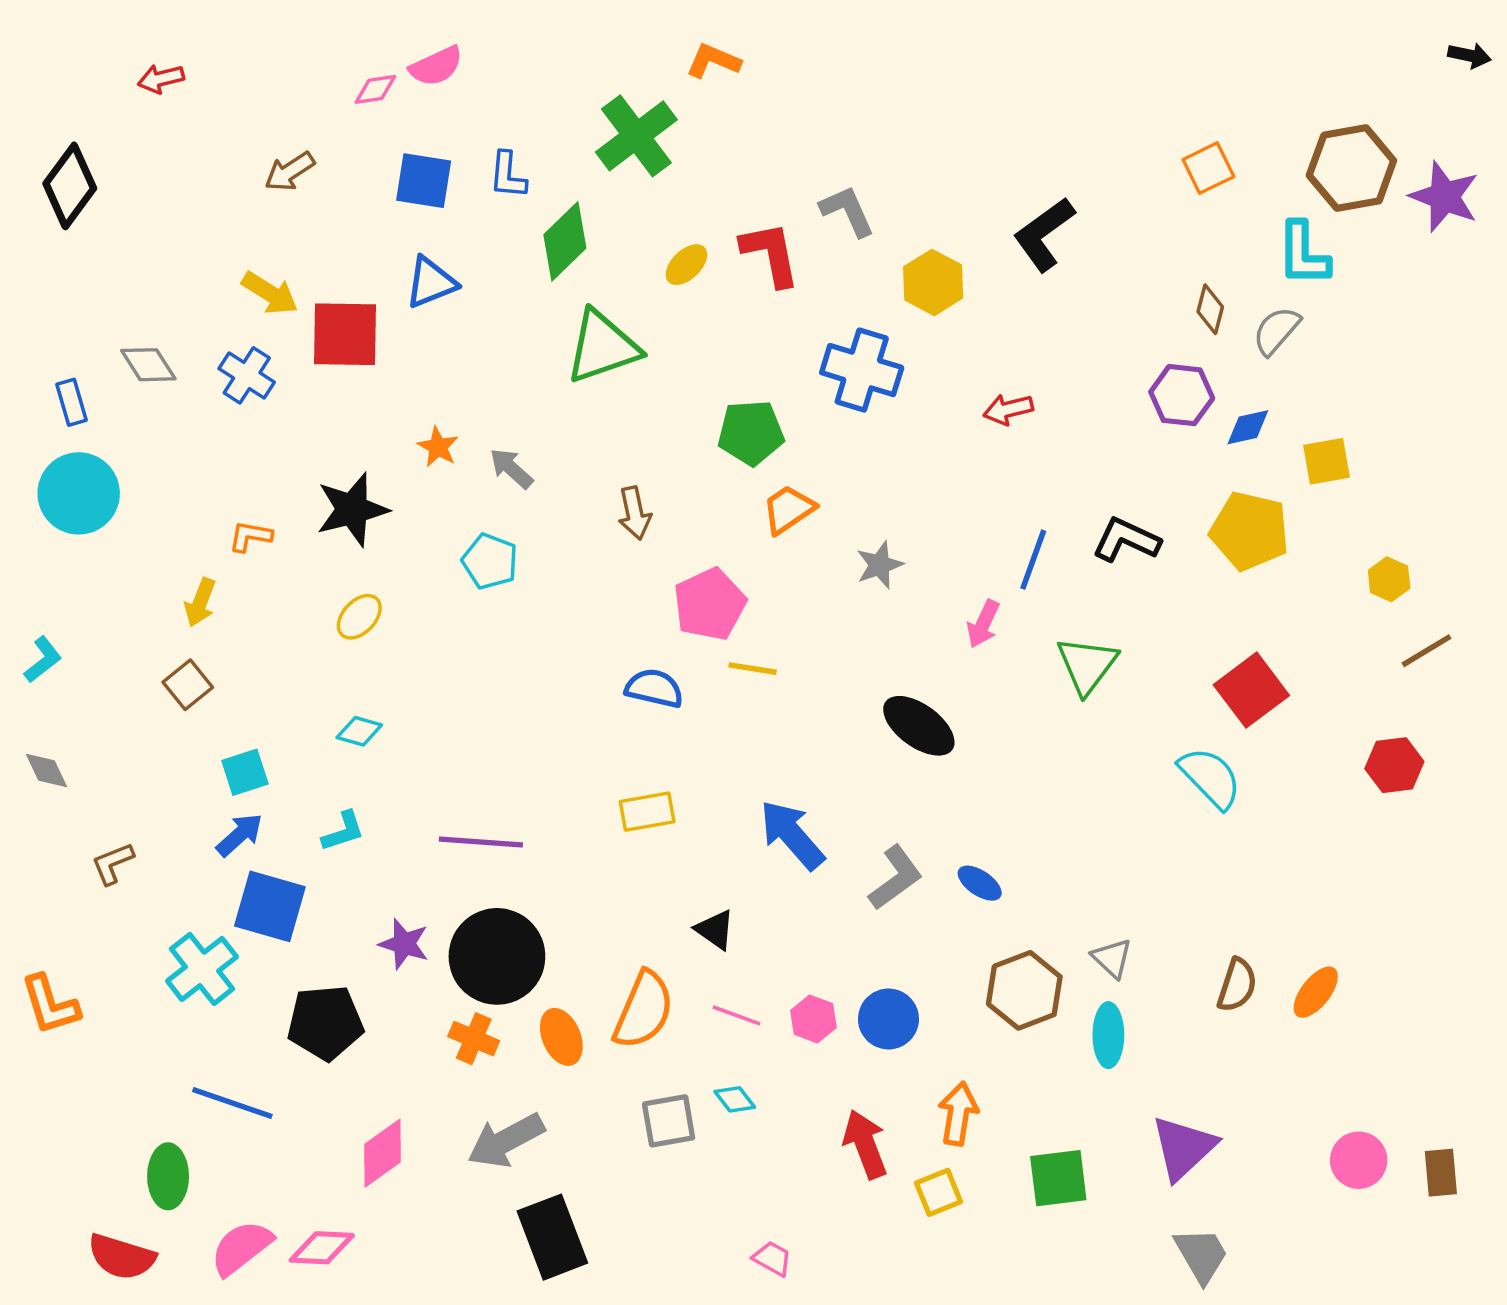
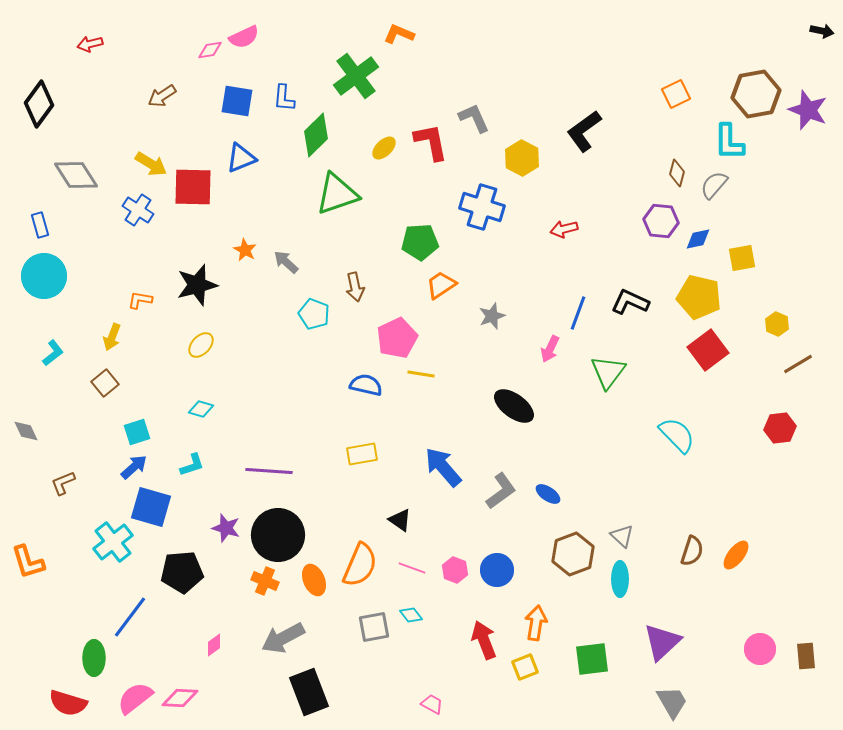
gray diamond: (148, 365) -> (76, 175), moved, size x1.4
cyan pentagon: (490, 561) -> (314, 314), moved
cyan L-shape: (43, 660) -> (53, 353), moved
red square: (1251, 690) -> (708, 350), moved
blue line: (232, 1103) -> (130, 617), turned -72
pink diamond: (383, 1153) -> (214, 645), size x0.6

